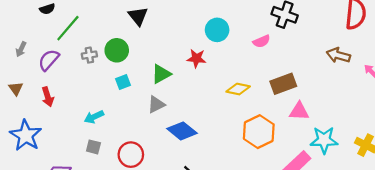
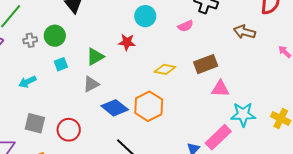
brown arrow: (338, 55) -> (244, 32), moved
cyan arrow: (94, 117) -> (27, 82), moved
orange hexagon: (259, 132) -> (149, 106), moved
gray square: (93, 147) -> (35, 123), size x1.5

